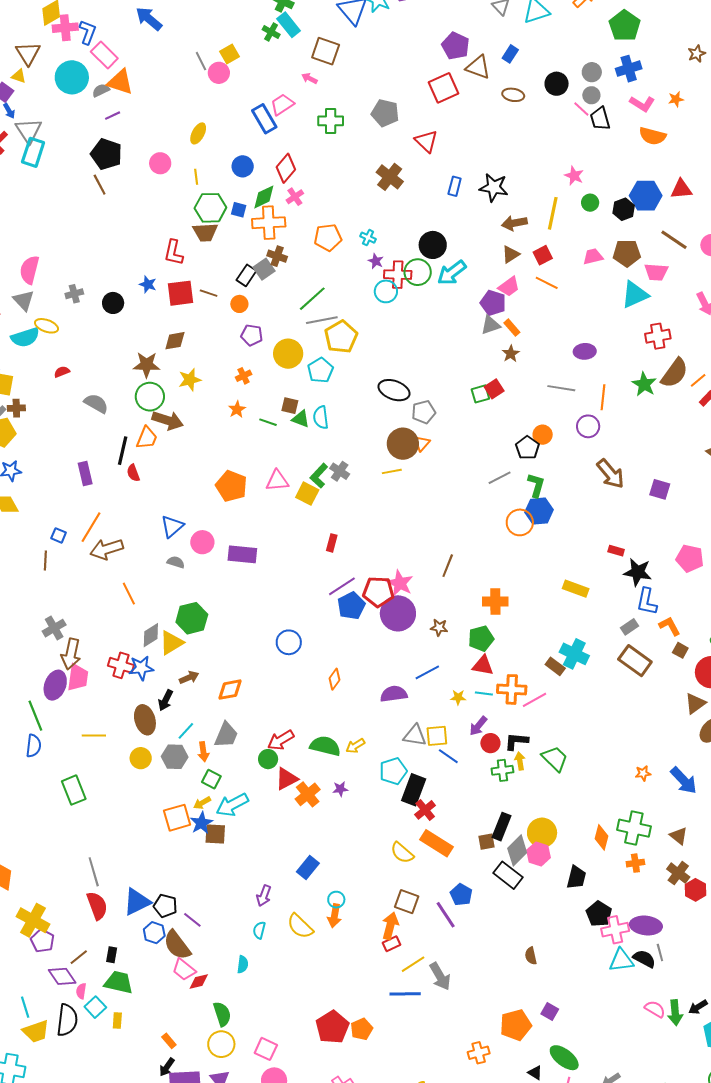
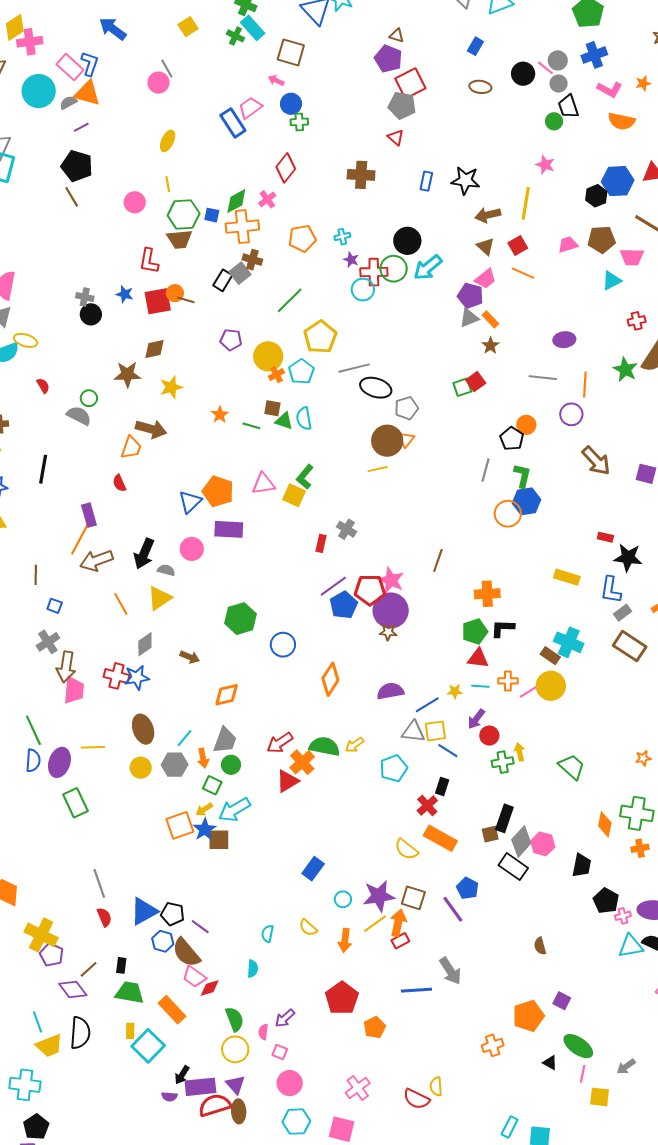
blue L-shape: (88, 32) -> (90, 64), moved
purple pentagon: (456, 46) -> (388, 59), moved
yellow square: (230, 54) -> (188, 27), moved
brown triangle: (478, 67) -> (397, 36), moved, size x0.6
pink circle: (219, 73) -> (159, 83), moved
pink line: (581, 109) -> (546, 68), moved
gray pentagon: (385, 113) -> (402, 105), moved
green cross: (331, 121) -> (299, 122), size x0.7
red triangle: (426, 141) -> (396, 137), size x0.7
pink circle: (160, 163) -> (135, 202), moved
blue circle: (243, 166) -> (291, 104), moved
red diamond: (286, 168) -> (286, 168), moved
brown cross: (390, 177) -> (361, 175), turned -32
green circle: (590, 203) -> (554, 121), moved
cyan cross: (368, 238) -> (342, 237), turned -35
brown triangle: (511, 254) -> (486, 246), turned -42
gray cross: (74, 294) -> (85, 297), moved, turned 30
cyan triangle: (635, 295) -> (612, 281), size x0.7
orange circle: (239, 304) -> (175, 293), moved
gray line: (322, 320) -> (354, 368), moved
red cross: (658, 336) -> (637, 321), size x0.7
red semicircle: (62, 372) -> (43, 386), turned 84
orange cross: (244, 376) -> (276, 375), moved
green circle: (150, 397) -> (89, 398), moved, size x0.6
black line: (123, 451) -> (43, 469), moved
gray cross: (340, 471) -> (347, 529), moved
purple rectangle: (85, 473) -> (89, 515), moved
gray line: (500, 478) -> (485, 470), turned -45
blue triangle: (172, 526) -> (190, 502), moved
blue square: (59, 535) -> (55, 606), moved
purple rectangle: (242, 554) -> (229, 529), moved
blue L-shape: (647, 602) -> (611, 590), moved
green hexagon: (192, 618) -> (240, 619), moved
brown star: (439, 628) -> (388, 632), moved
yellow triangle: (171, 643) -> (159, 598), moved
blue line: (427, 672) -> (427, 705), moved
brown arrow: (189, 678) -> (190, 657), moved, turned 48
orange diamond: (335, 679) -> (330, 679), size x1.5
purple ellipse: (55, 685) -> (59, 762), moved
orange cross: (512, 689) -> (508, 681), size x0.7
black arrow: (166, 700) -> (144, 554), moved, size x1.4
black L-shape: (516, 741) -> (503, 628), moved
green circle: (268, 759) -> (231, 765), moved
green trapezoid: (555, 759) -> (572, 767), moved
purple star: (340, 789) -> (379, 896), moved, size x2.0
black rectangle: (414, 790) -> (442, 787), moved, size x0.6
orange cross: (308, 794) -> (302, 762), moved
yellow circle: (542, 833) -> (551, 686), moved
purple arrow: (264, 896) -> (285, 1018), moved, turned 30
red semicircle: (97, 906) -> (104, 917), size x0.7
orange arrow: (334, 916) -> (345, 940), moved
yellow semicircle: (300, 926) -> (308, 928), size x0.7
pink cross: (615, 930) -> (623, 916), size x0.6
yellow line: (413, 964) -> (375, 924), moved
pink semicircle: (81, 991) -> (263, 1032), moved
cyan square: (95, 1007) -> (148, 1046), moved, size x1.5
red pentagon: (332, 1027) -> (342, 998), moved
orange rectangle: (169, 1041) -> (172, 1010), moved, size x1.8
pink square: (266, 1049) -> (280, 1052), size x0.7

